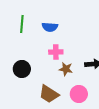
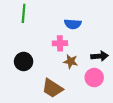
blue semicircle: (50, 27) -> (73, 24), moved
pink circle: (79, 94) -> (94, 78), moved

